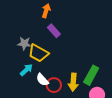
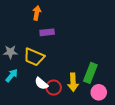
purple rectangle: (54, 31) -> (47, 32), turned -48
gray star: (24, 43) -> (10, 52), moved
cyan arrow: (26, 70) -> (12, 76), moved

